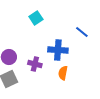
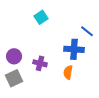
blue cross: (58, 50) -> (74, 49), moved

